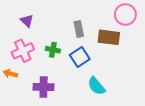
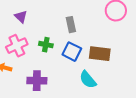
brown rectangle: (109, 37) -> (100, 54), moved
blue square: (80, 57) -> (72, 52), turned -30

